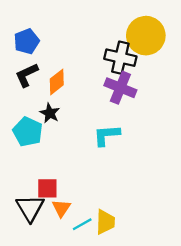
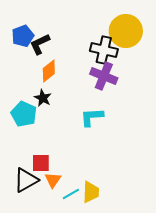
black L-shape: (27, 75) -> (40, 44), moved
black triangle: (30, 208) -> (26, 180), turned 32

